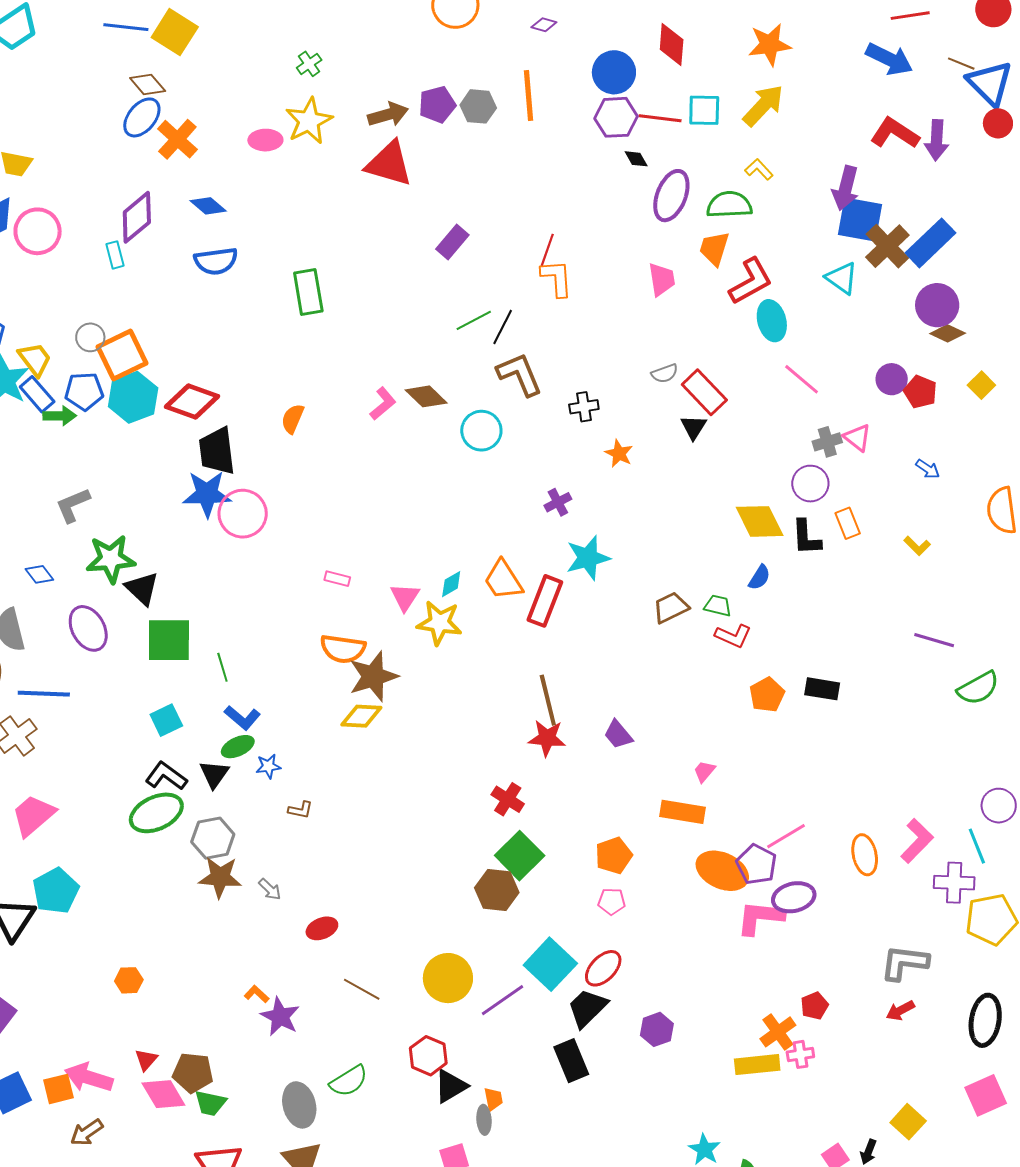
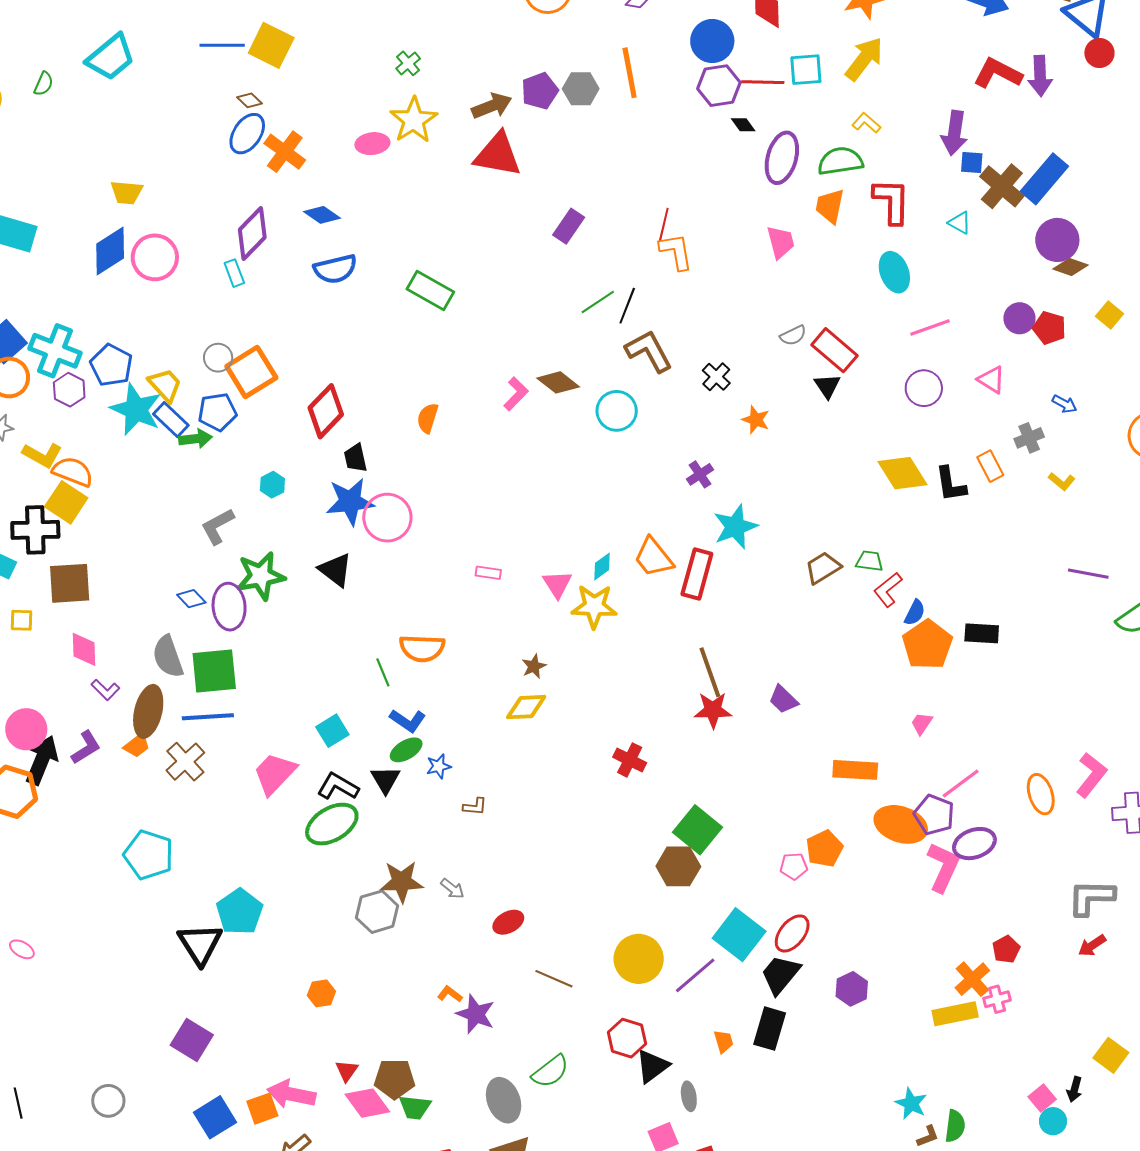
brown diamond: (148, 85) -> (250, 100), size x0.7
blue square: (860, 219) -> (972, 163), size x0.5
cyan triangle: (842, 278) -> (960, 223), size x0.7
red L-shape: (751, 281) -> (892, 201), moved, turned -54
green rectangle: (308, 292) -> (430, 290), turned -45
pink line: (802, 379) -> (930, 327), turned -54
cyan hexagon: (133, 397) -> (272, 485), moved, size x0.5
red diamond: (192, 402) -> (326, 411), turned -60
black cross: (584, 407) -> (716, 377), turned -32
gray cross: (827, 442) -> (1029, 438), moved
black trapezoid: (217, 451) -> (356, 458), size x0.6
purple circle: (810, 484) -> (924, 388), moved
blue semicircle: (759, 577) -> (915, 613), moved
black triangle: (142, 589) -> (335, 570), moved
purple ellipse: (88, 628) -> (229, 607), moved, turned 30
red L-shape: (733, 636) -> (888, 590), turned 123
green square: (169, 640) -> (214, 671), moved
orange semicircle: (343, 649) -> (422, 648), moved
brown star: (373, 676) -> (534, 666), size x0.5
orange pentagon: (767, 695) -> (927, 645), size x1.4
pink trapezoid: (704, 771) -> (922, 723), moved
red cross: (508, 799) -> (630, 760), moved
pink trapezoid: (33, 815) -> (275, 773), moved
gray hexagon: (213, 838) -> (377, 912), moved
orange pentagon: (614, 855) -> (824, 849), moved
pink L-shape: (760, 918) -> (943, 867), turned 114
black rectangle: (571, 1061) -> (770, 1029), turned 45
orange trapezoid: (493, 1099) -> (724, 1041), moved

